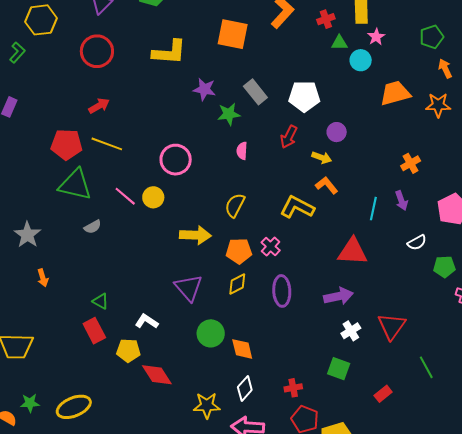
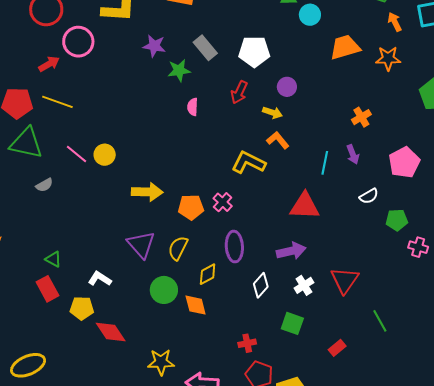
pink circle: (176, 160) -> (78, 42), moved
yellow semicircle: (235, 205) -> (178, 248), moved
yellow diamond: (237, 284) -> (208, 274), moved
white diamond: (245, 389) -> (261, 285), moved

